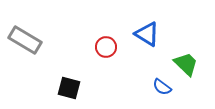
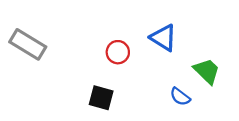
black square: (69, 88) -> (101, 98), moved

